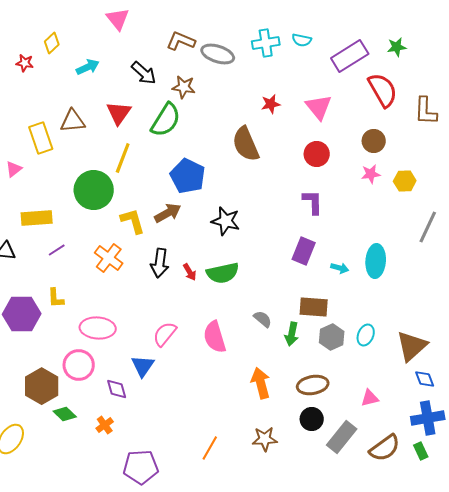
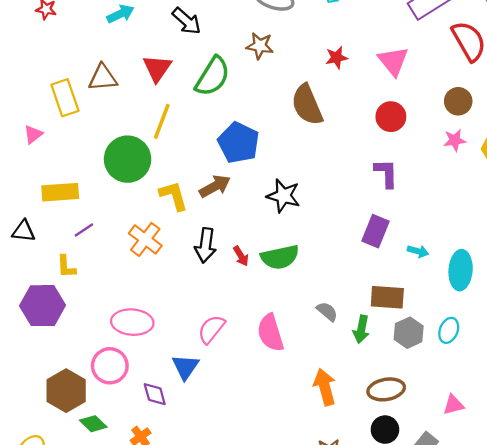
brown star: (184, 87) -> (260, 46), moved
cyan ellipse: (376, 261) -> (461, 270), moved
yellow L-shape: (56, 298) -> (66, 267), moved

